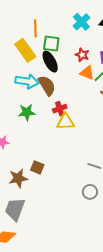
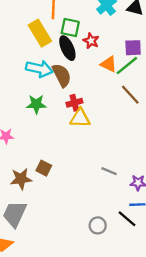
red star: (82, 55) -> (91, 41), moved
gray circle: (90, 192) -> (98, 225), moved

